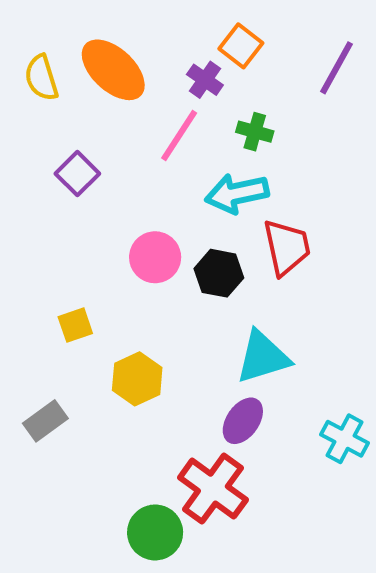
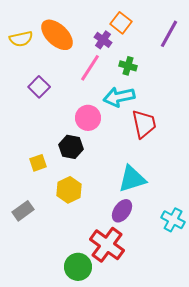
yellow semicircle: (41, 78) -> (21, 39), turned -85
pink circle: (155, 257) -> (88, 118), moved
black hexagon: (219, 273) -> (71, 147), moved

